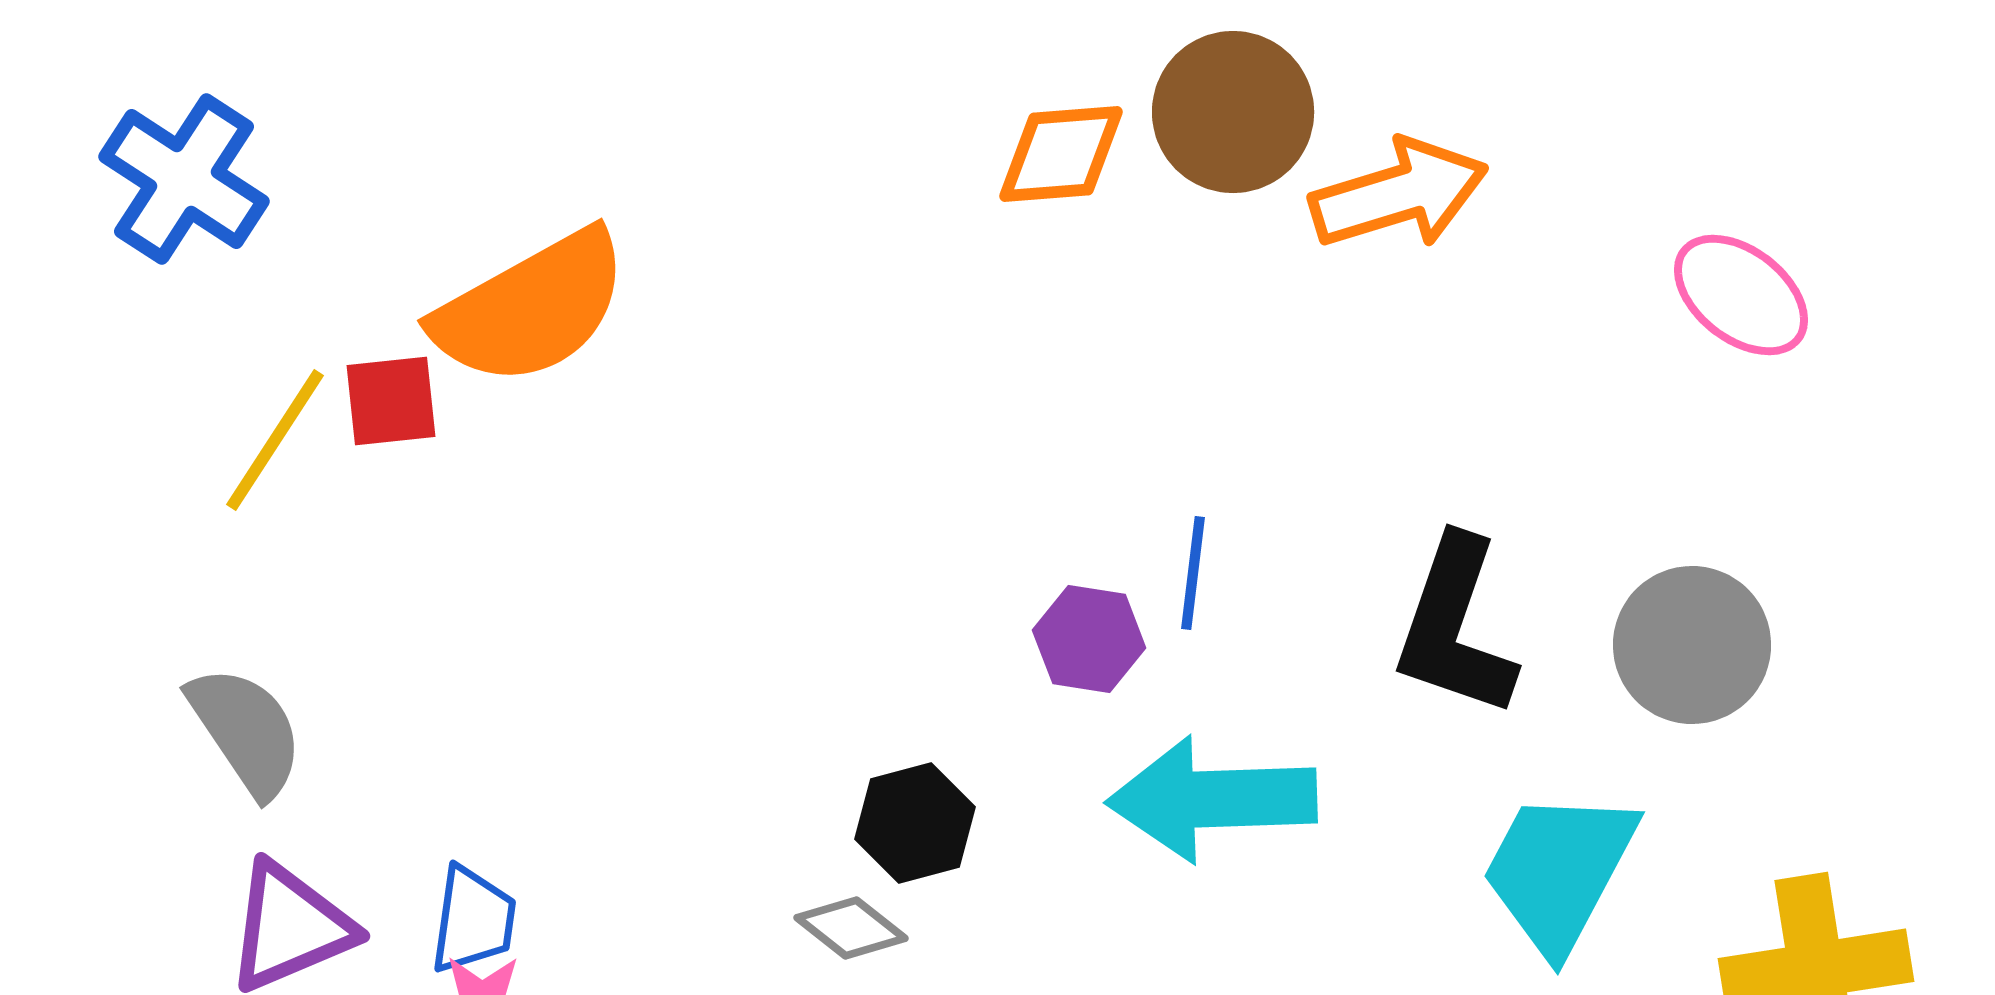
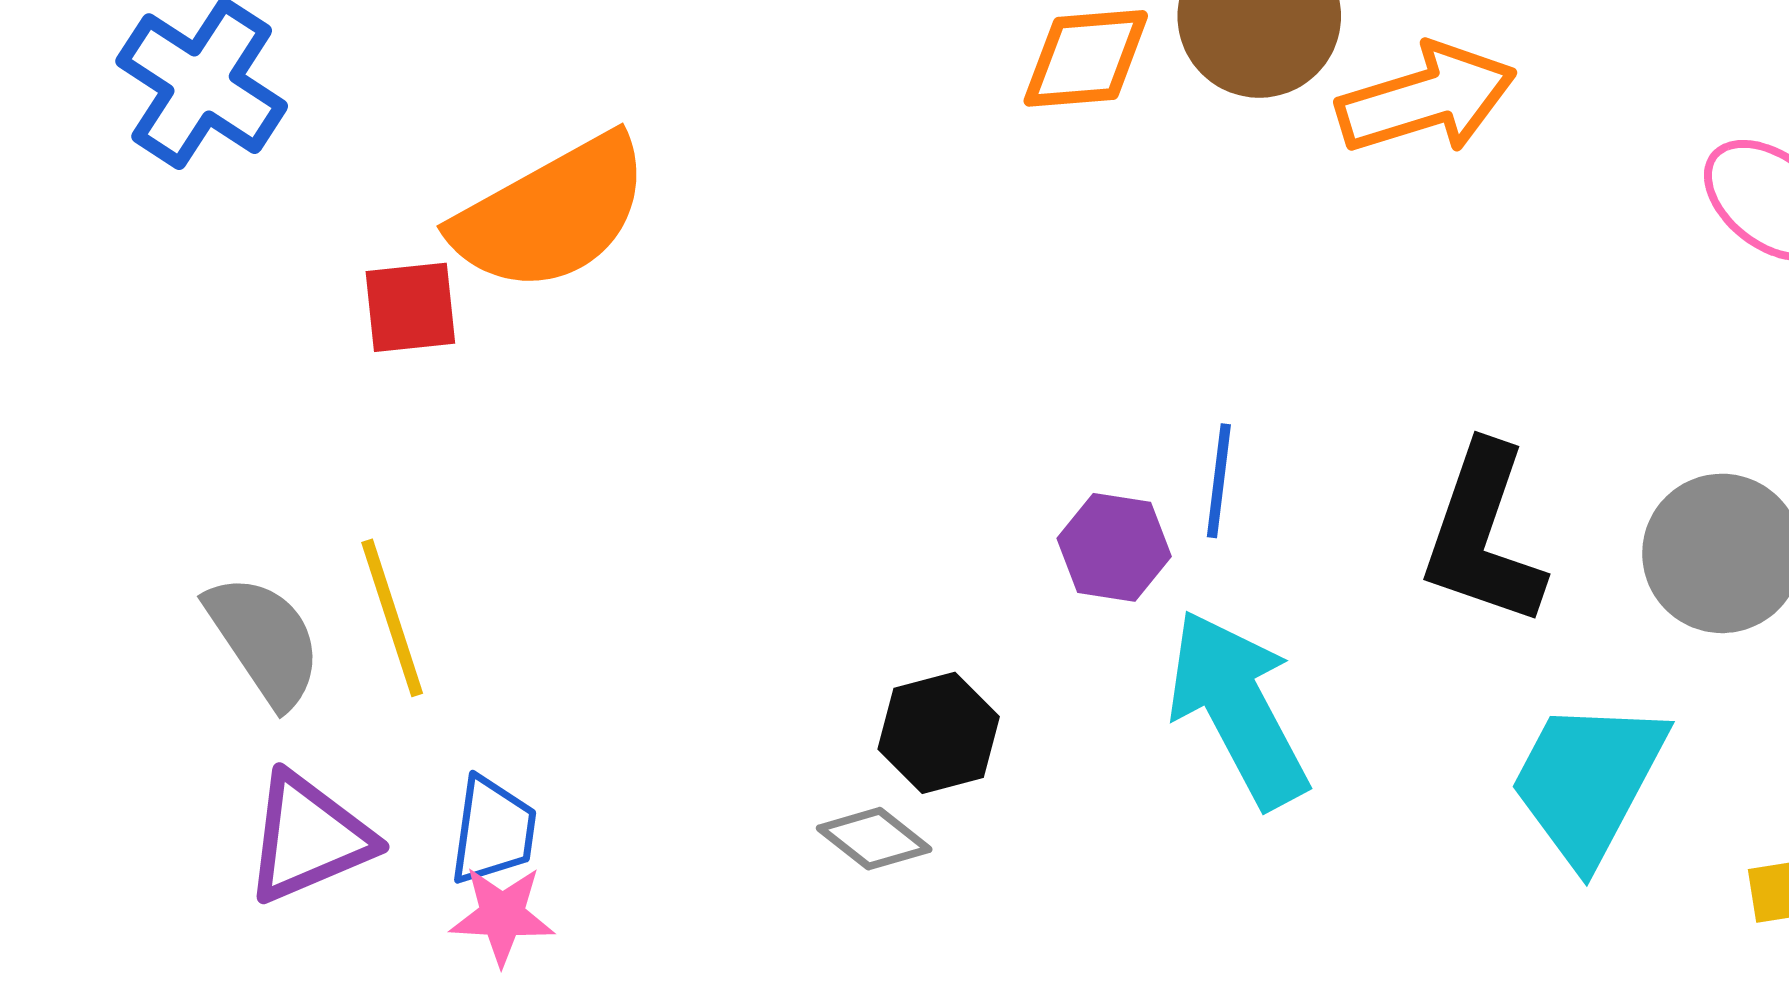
yellow line: (275, 440) -> (392, 618), moved, turned -51
cyan arrow: (1212, 799) -> (1238, 709), turned 64

